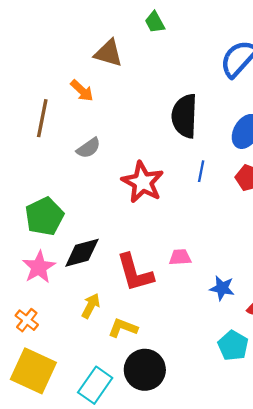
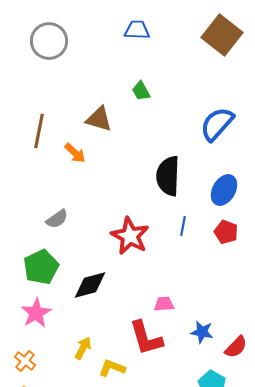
brown line: (42, 118) -> (39, 131), moved
gray semicircle: (89, 148) -> (57, 219), moved
black diamond: (82, 253) -> (90, 285), moved
red L-shape: (135, 273) -> (146, 338), moved

